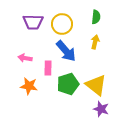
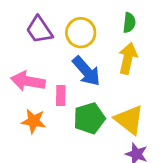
purple trapezoid: (33, 22) -> (39, 30), turned 55
yellow arrow: (95, 42) -> (128, 58), size x1.5
pink arrow: (25, 58) -> (28, 81), size x1.6

